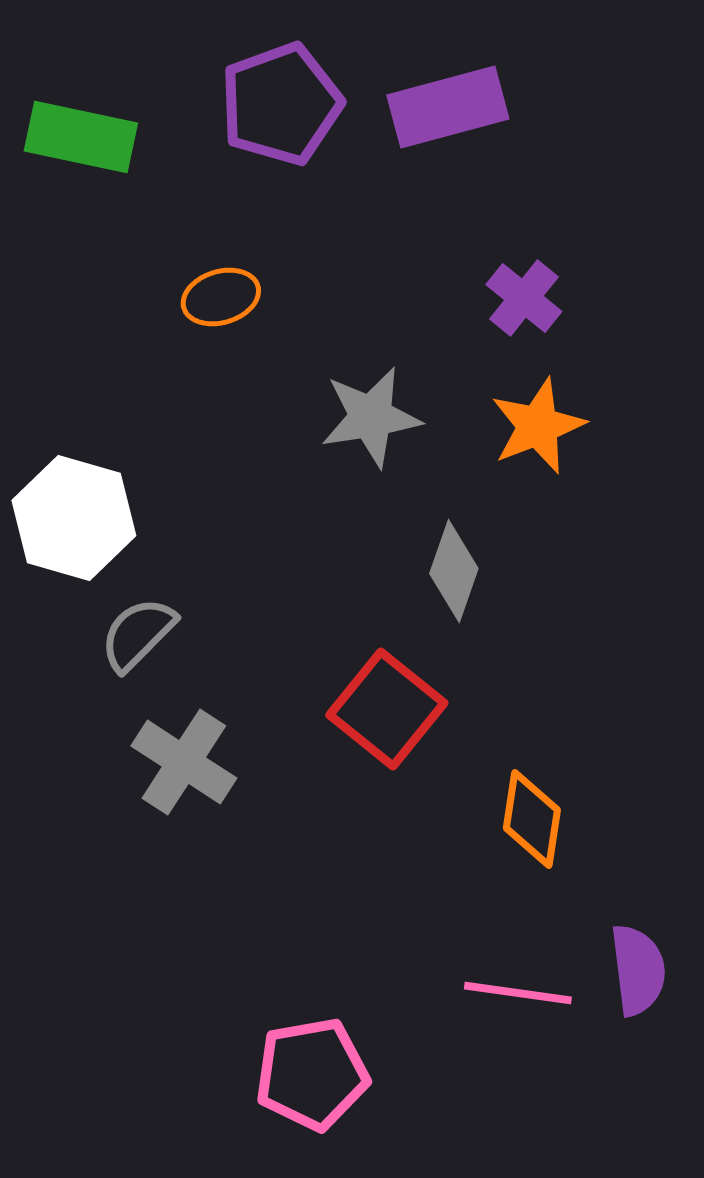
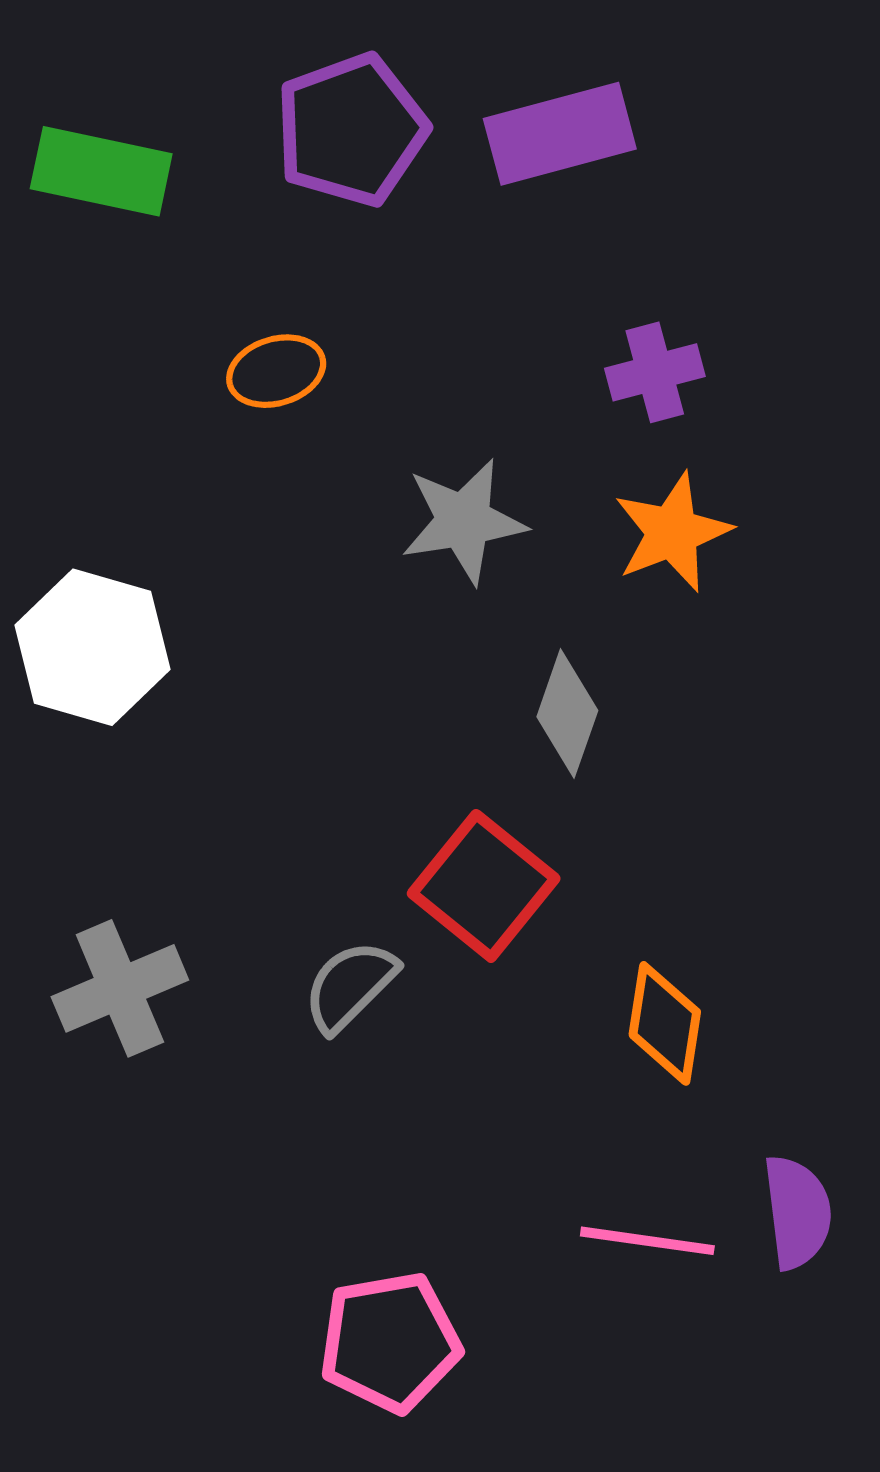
purple cross: (524, 298) -> (655, 372), turned 36
gray semicircle: (138, 634) -> (350, 986), moved
gray cross: (184, 762) -> (120, 988), moved, turned 34

